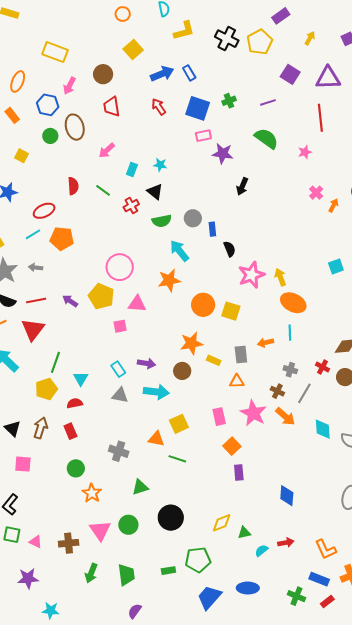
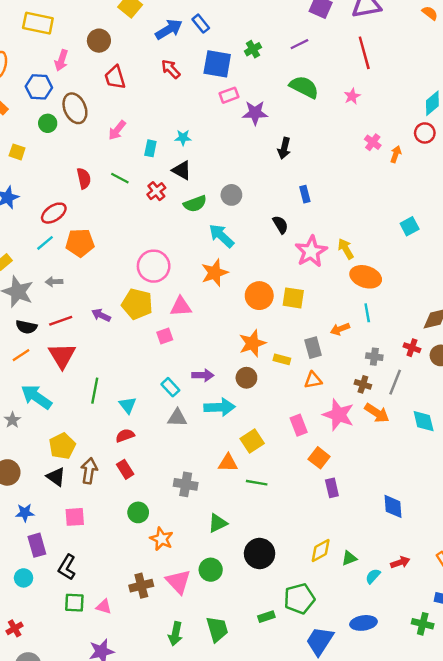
blue rectangle: (212, 229) -> (305, 194), moved
yellow pentagon: (46, 389) -> (62, 446), moved
brown cross: (69, 543) -> (141, 586), moved

